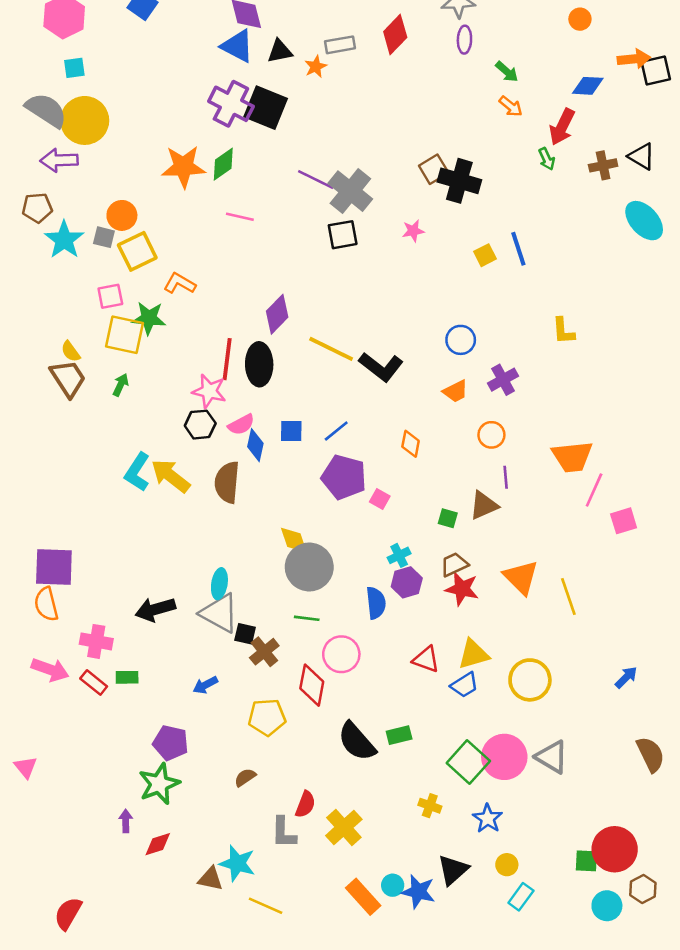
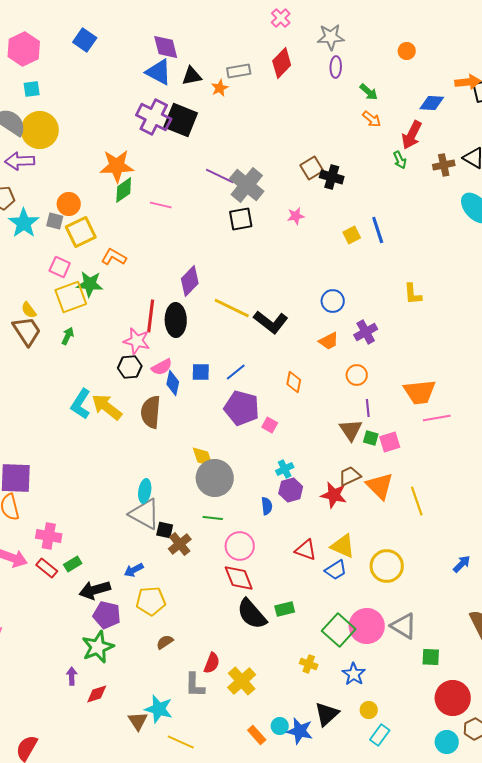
orange circle: (580, 19) -> (407, 51), moved
green diamond: (223, 164) -> (124, 190), moved
black cross: (459, 181) -> (332, 177), size x0.7
pink square: (110, 296) -> (60, 267), turned 35
yellow square: (124, 335) -> (71, 297), turned -32
pink line: (594, 490) -> (437, 418), turned 56
brown triangle: (484, 505) -> (351, 430), turned -40
green square: (448, 518) -> (371, 438), moved
pink square: (624, 521) -> (390, 442), moved
brown trapezoid: (454, 564) -> (350, 476), moved
blue semicircle: (376, 603) -> (267, 506), size x0.7
black arrow: (155, 609) -> (95, 590), moved
yellow triangle: (473, 654) -> (343, 546), turned 40
green rectangle: (127, 677) -> (73, 564), turned -30
red diamond: (312, 685) -> (239, 578), moved, turned -32
yellow pentagon: (267, 717) -> (151, 601), moved
green square: (586, 861) -> (431, 657), moved
brown triangle: (210, 879) -> (138, 721), turned 45
orange rectangle: (363, 897) -> (257, 735), size x0.7

